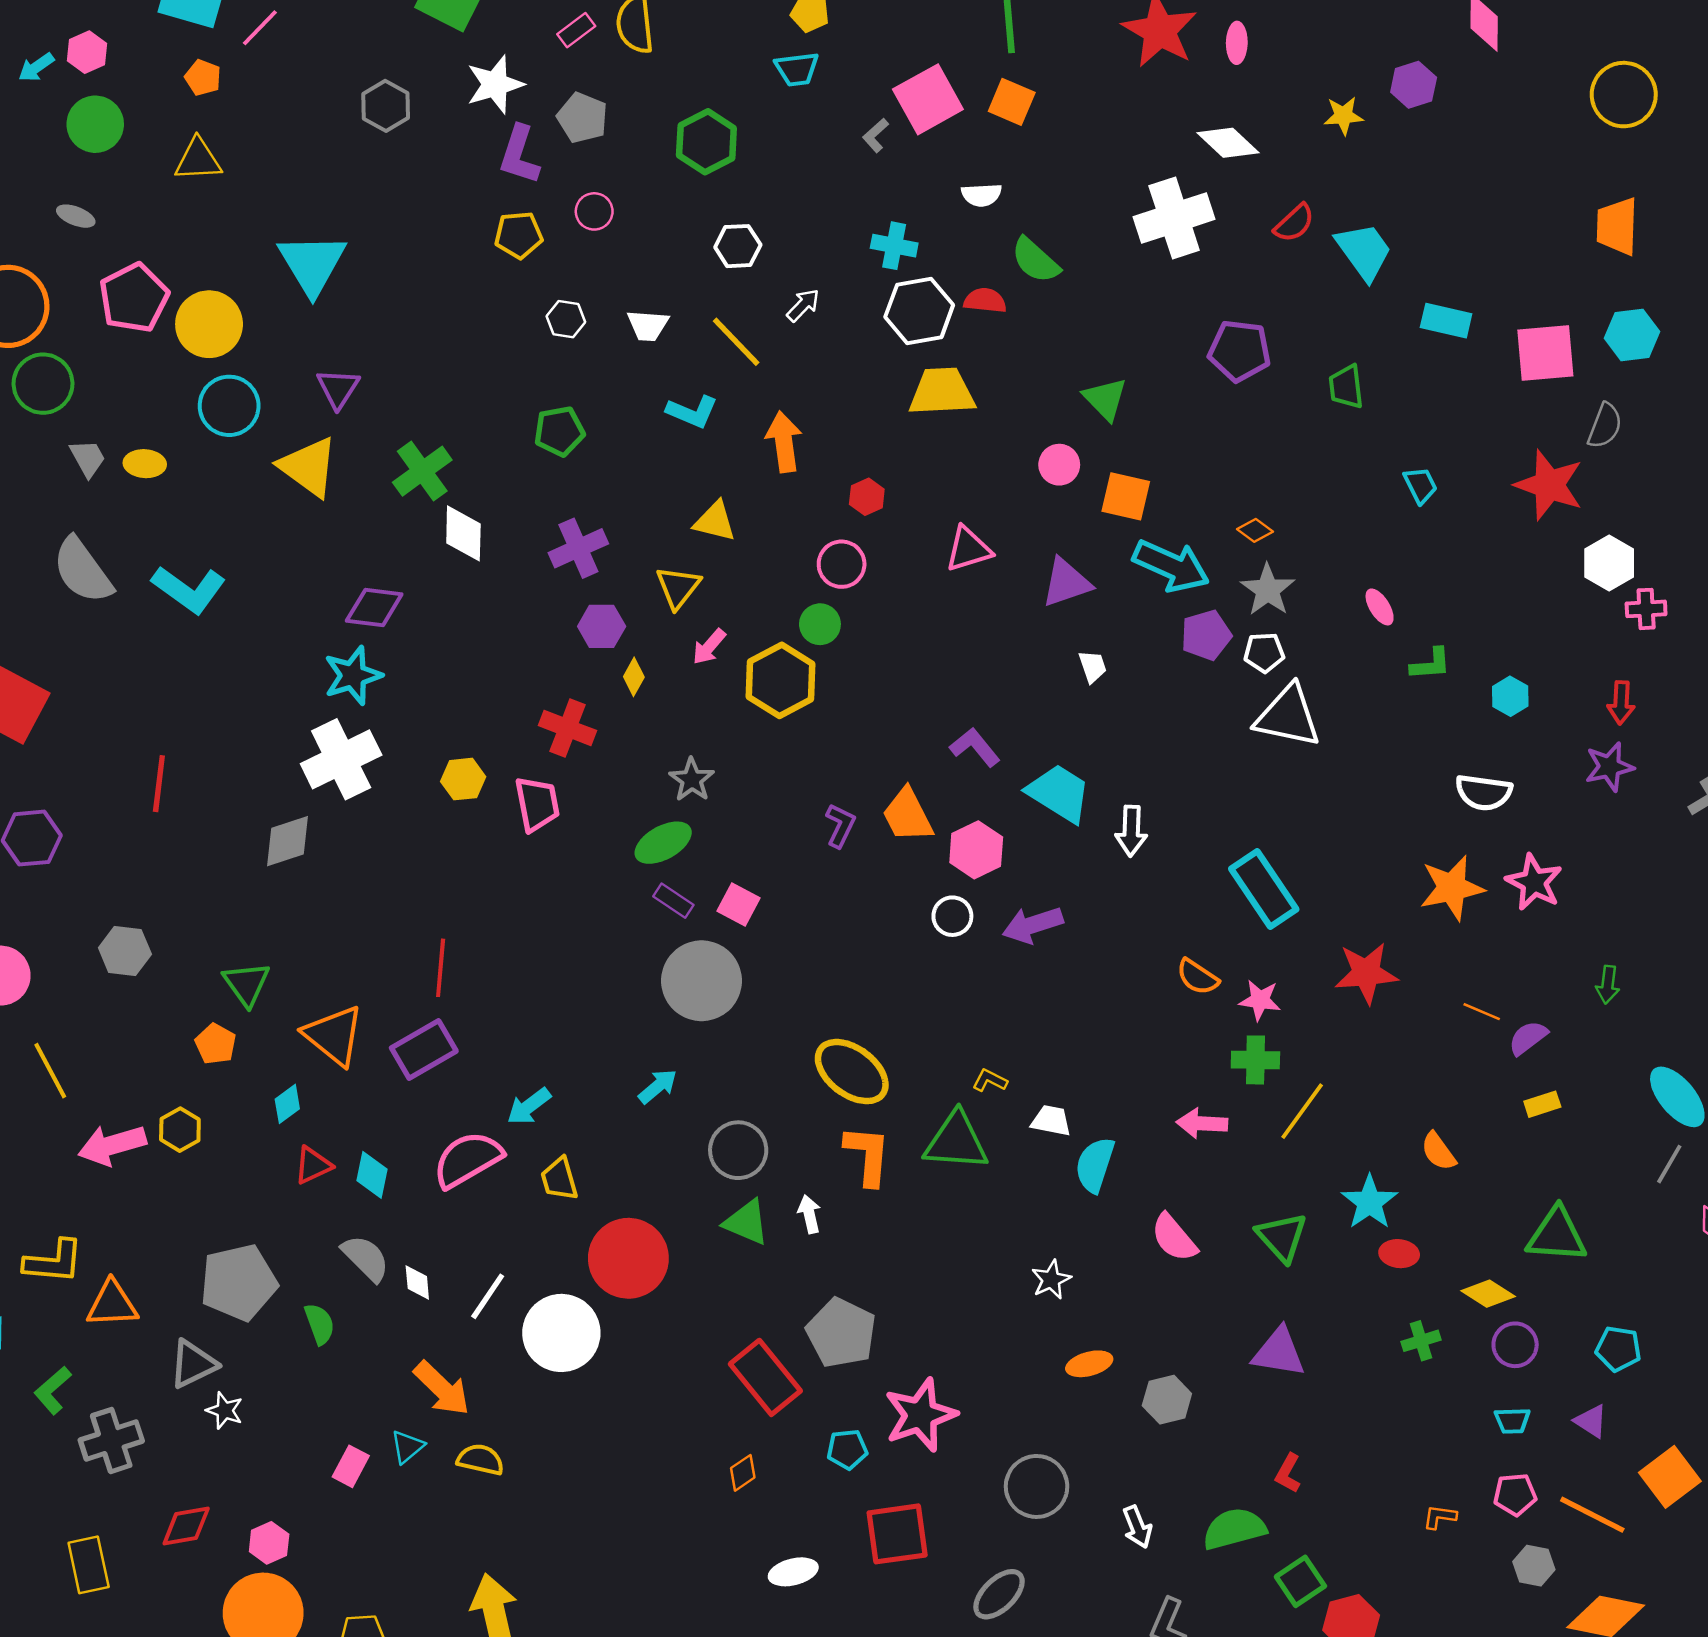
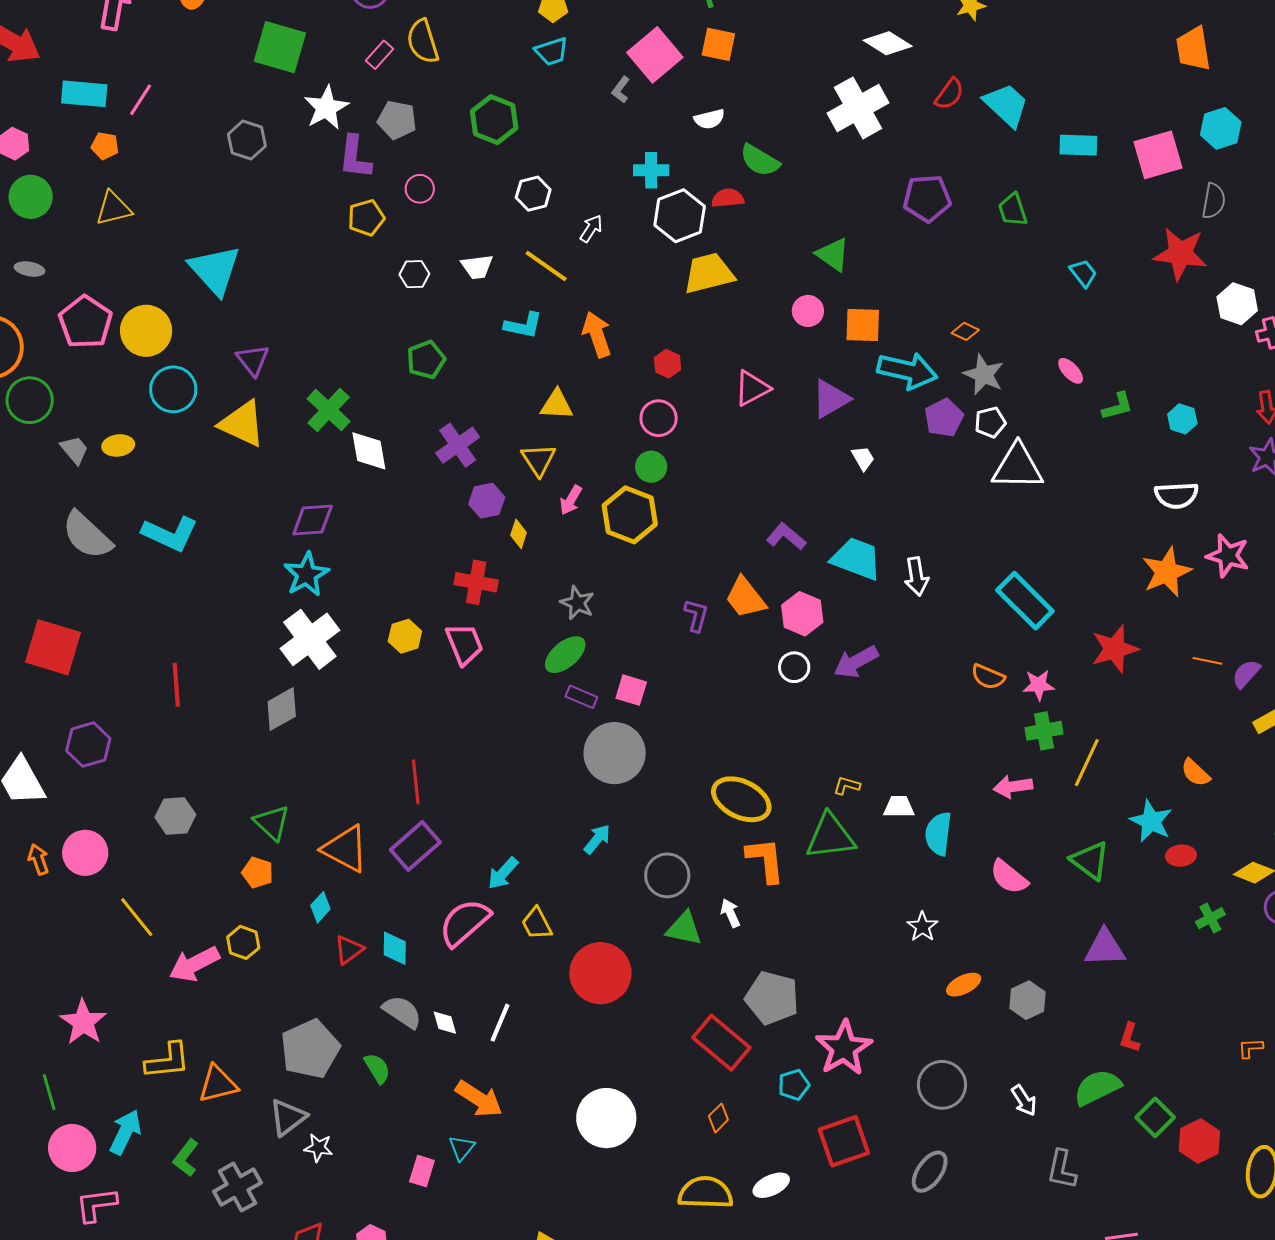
white circle: (561, 1333) -> (606, 1118), moved
yellow semicircle: (480, 1460) -> (705, 1193), moved, size x1.5

